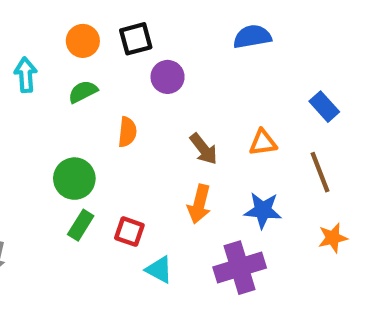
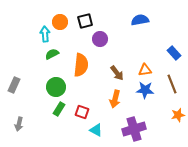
cyan arrow: (26, 75) -> (45, 34), moved
green semicircle: (83, 92) -> (52, 54), moved
orange semicircle: (127, 132) -> (81, 65), size x1.6
blue star: (263, 210) -> (145, 90), moved

